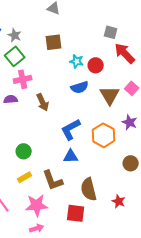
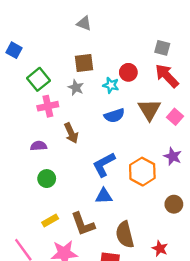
gray square: (111, 32) -> (162, 48), moved
gray star: (15, 35) -> (76, 88), moved
red circle: (96, 65) -> (128, 72), moved
brown triangle: (110, 95) -> (149, 110), moved
purple semicircle: (11, 99) -> (39, 146), moved
green circle: (24, 151) -> (47, 179), moved

